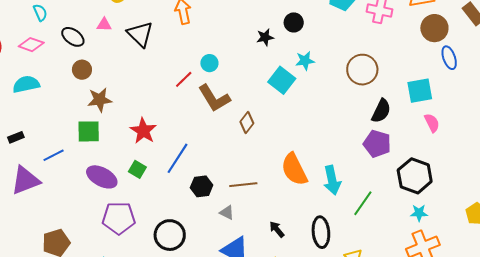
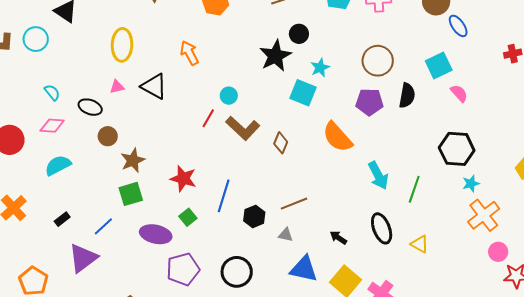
black star: (265, 37) -> (275, 56), size x1.8
purple pentagon: (377, 144) -> (370, 102), moved
green square: (137, 169) -> (188, 217), turned 36
orange semicircle: (294, 169) -> (337, 137), moved

